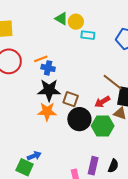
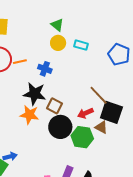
yellow circle: (76, 22) -> (58, 43), moved
orange line: (41, 59) -> (20, 62), moved
blue cross: (48, 68) -> (45, 69), moved

